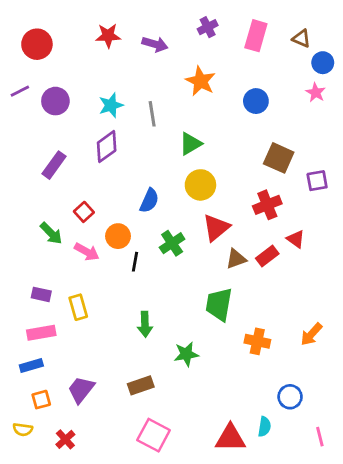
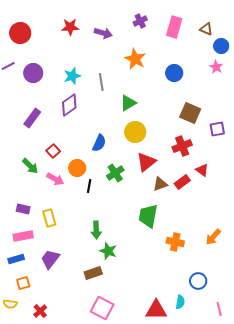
green star: (186, 354) -> (108, 251), moved, turned 30
purple trapezoid: (81, 390) -> (50, 259), moved

